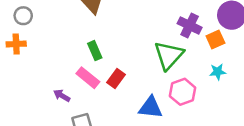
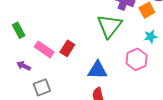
green rectangle: (95, 51) -> (19, 30), moved
pink hexagon: (182, 92) -> (137, 59), moved

